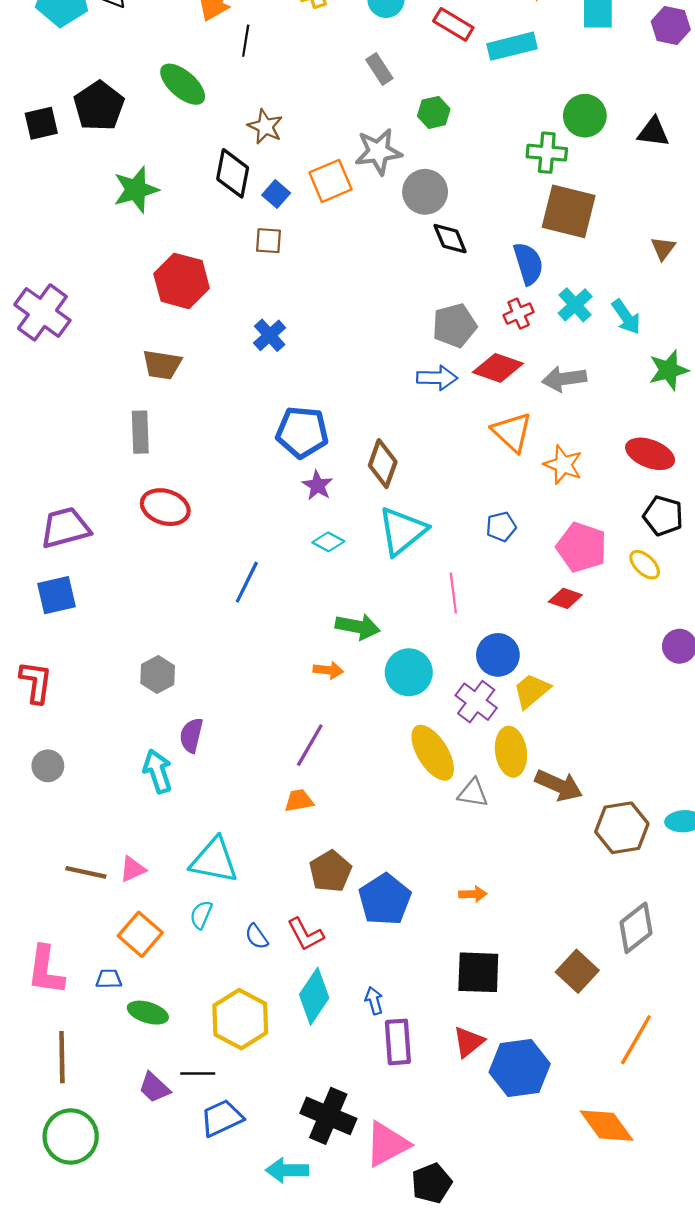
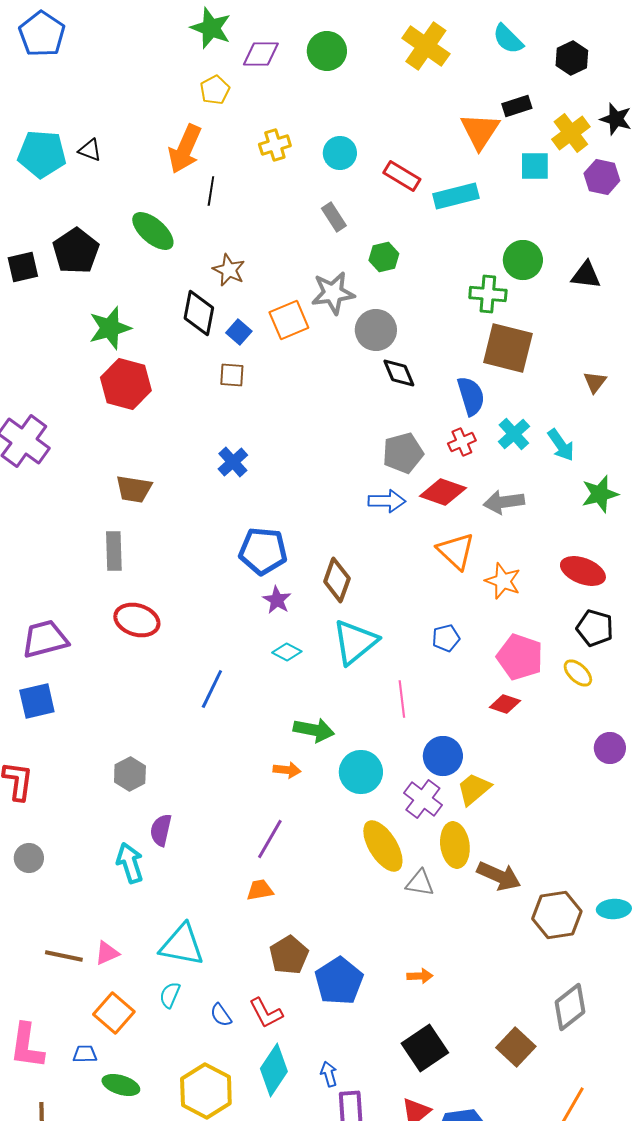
red hexagon: (182, 281) -> (126, 384), moved
black square: (478, 972) -> (425, 1048), turned -36

